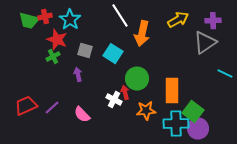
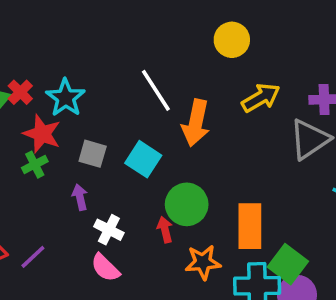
red cross: (45, 17) -> (20, 92), turned -32
white cross: (114, 100) -> (109, 230), moved
pink semicircle: (82, 115) -> (105, 268), moved

